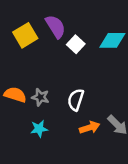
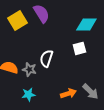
white square: (76, 44) -> (79, 48), moved, turned 32
white semicircle: (76, 100) -> (46, 58), moved

